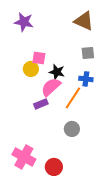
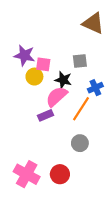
purple star: (24, 22) -> (24, 55), moved
gray square: (88, 53) -> (80, 61), moved
blue cross: (86, 79) -> (95, 88), turned -32
red circle: (54, 167) -> (60, 174), moved

